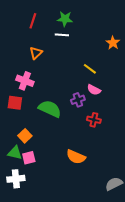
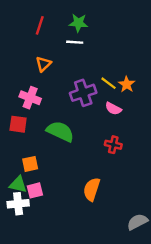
orange star: (113, 43) -> (127, 84), moved
purple cross: (78, 100) -> (83, 93), moved, size x1.5
orange square: (25, 136) -> (30, 164), turned 32
orange semicircle: (76, 157) -> (92, 189), turned 84
white cross: (16, 179) -> (18, 204), moved

